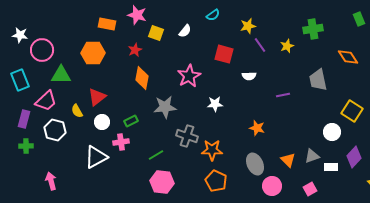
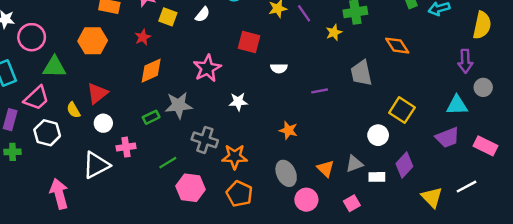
purple line: (260, 45) -> (304, 13), moved
yellow star: (287, 46) -> (334, 32), moved
orange diamond: (142, 78) -> (151, 71), turned 55
green rectangle: (131, 121) -> (151, 117), moved
pink arrow: (51, 181) -> (59, 194), moved, size x1.4
pink hexagon: (162, 182) -> (191, 188), moved

